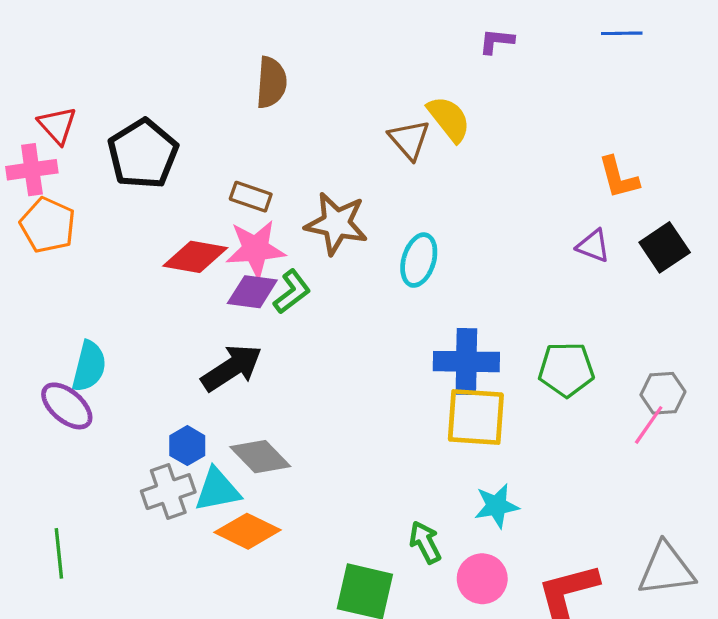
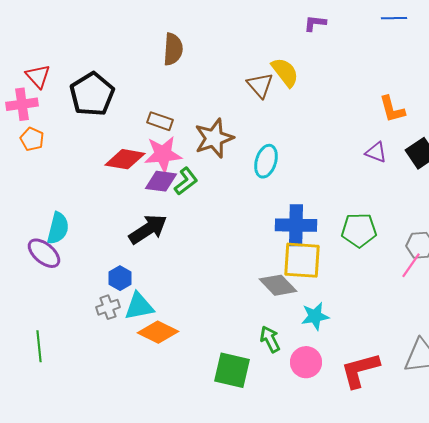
brown star: (336, 224) -> (214, 138), turned -30
orange pentagon: (48, 225) -> (32, 139), size x0.7
gray diamond: (260, 457) -> (278, 285), moved
gray cross: (168, 492) -> (108, 307), size x0.7

